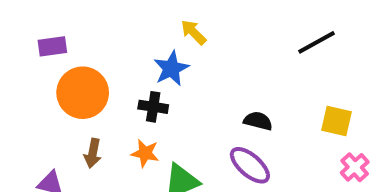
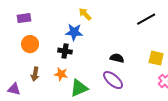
purple rectangle: (52, 46) -> (24, 18), moved
blue star: (171, 69) -> (74, 32), turned 30
orange circle: (83, 93) -> (30, 44), size x0.7

